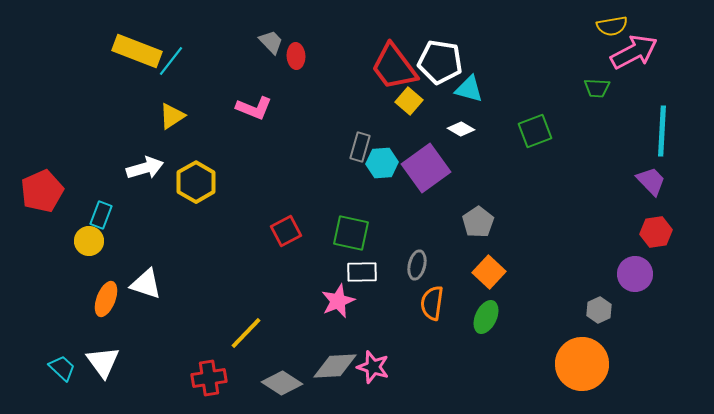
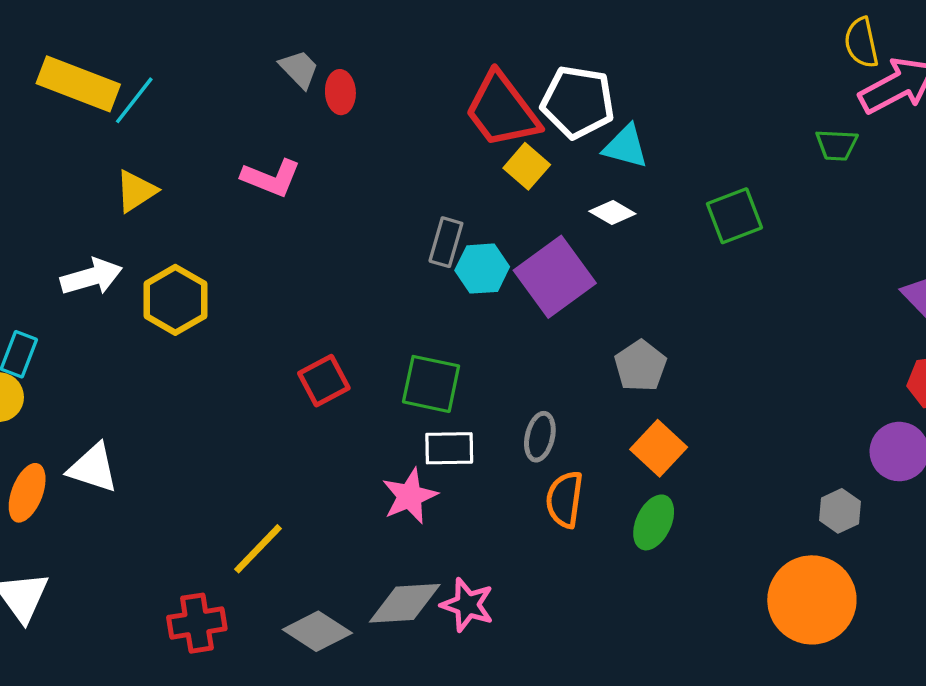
yellow semicircle: (612, 26) -> (861, 43), turned 88

